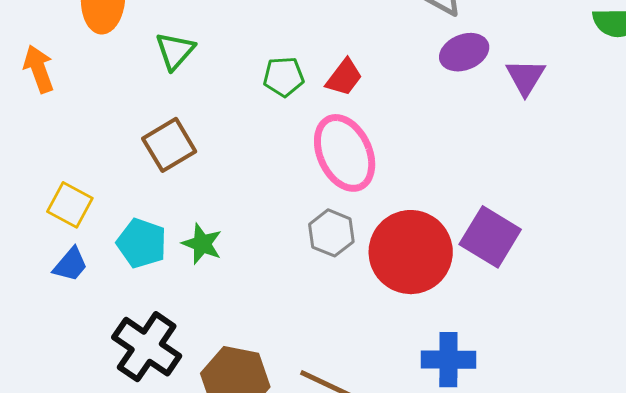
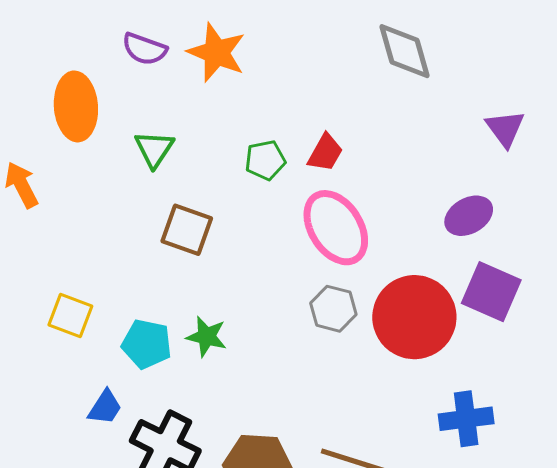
purple ellipse: (464, 52) -> (469, 216), moved
brown square: (169, 145) -> (187, 230), moved, turned -32
blue trapezoid: (70, 264) -> (105, 407), moved

